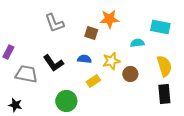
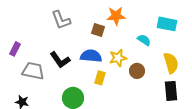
cyan semicircle: (137, 43) -> (144, 40), turned 40
blue semicircle: (84, 59) -> (91, 56), size x1.5
yellow rectangle: (93, 81) -> (100, 78), turned -40

